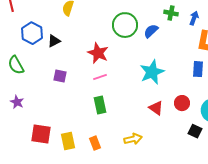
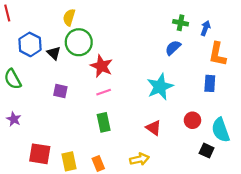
green circle: (125, 25) -> (79, 42), moved
blue semicircle: (151, 31) -> (173, 48), moved
black triangle: (54, 41) -> (54, 53), turned -48
red triangle: (156, 108) -> (153, 128), moved

